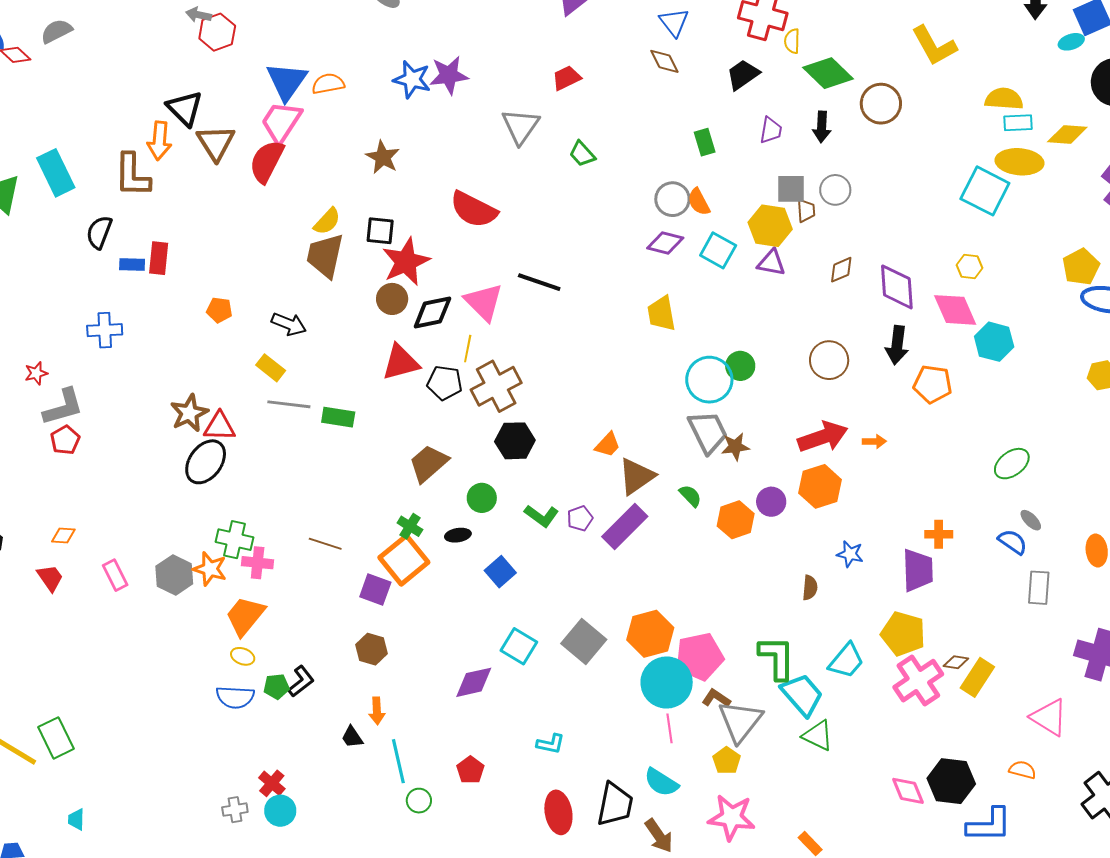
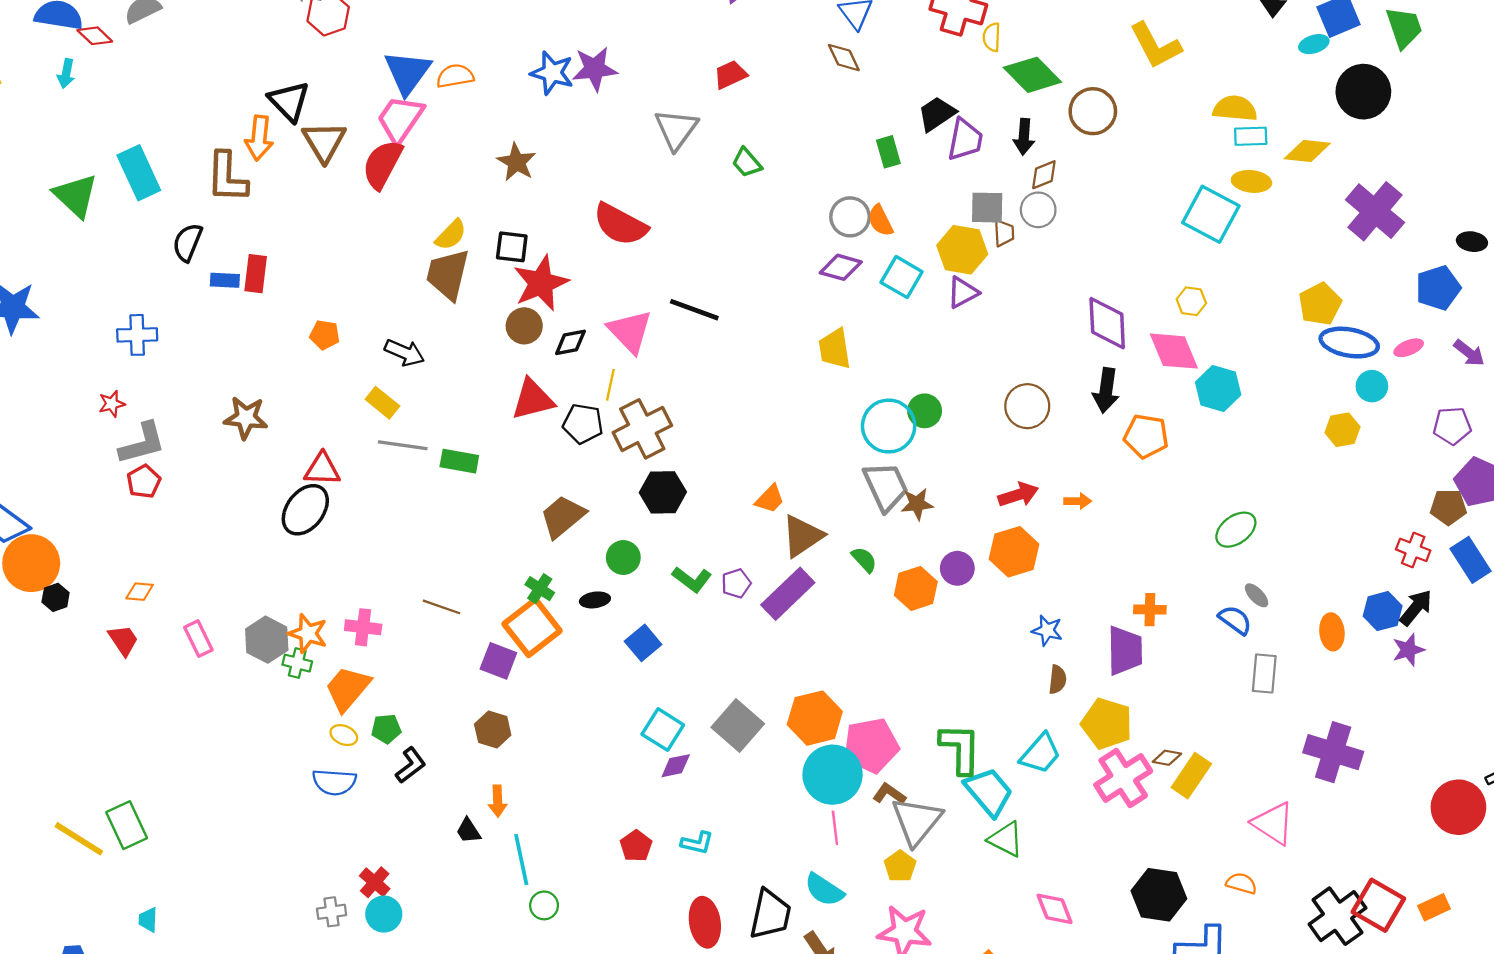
black trapezoid: (743, 75) -> (937, 114), moved
purple trapezoid: (771, 130) -> (965, 140), size x1.4
yellow ellipse: (1020, 162) -> (1251, 181), size x0.7
purple triangle: (771, 263) -> (963, 293), turned -40
brown diamond: (841, 270) -> (1044, 175), moved
black diamond: (432, 313) -> (570, 342), size x0.7
blue cross: (105, 330) -> (137, 335), moved
brown star: (189, 413) -> (246, 418), moved, turned 30
red arrow: (823, 437) -> (1018, 495), size x0.7
green cross: (234, 540) -> (297, 663), moved, size x0.7
brown semicircle: (810, 588) -> (1057, 679), moved
purple diamond: (474, 682) -> (676, 766), moved, size x0.7
green pentagon: (276, 687) -> (386, 729), moved
red pentagon: (470, 770) -> (636, 846), moved
pink diamond: (908, 791) -> (1055, 909), moved

